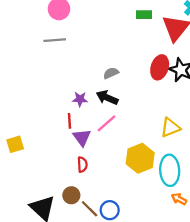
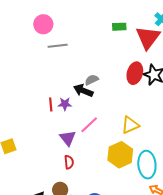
gray line: (55, 40) -> (58, 46), moved
black arrow: (107, 98) -> (83, 91), moved
red line: (70, 121) -> (51, 105), moved
yellow triangle: (170, 128) -> (130, 125), moved

